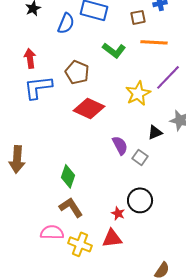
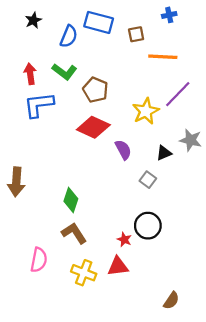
brown square: (138, 17) -> (136, 34), moved
green L-shape: (114, 50) -> (64, 72), moved
brown pentagon: (77, 72) -> (95, 90), moved
purple semicircle: (120, 145) -> (123, 150), moved
pink semicircle: (52, 232) -> (39, 260), moved, turned 100

